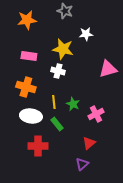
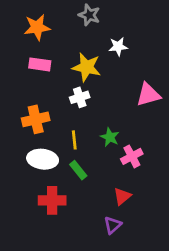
pink rectangle: (29, 56) -> (40, 64), moved
white cross: (58, 71) -> (80, 97), turned -32
orange cross: (26, 87) -> (36, 119), turned -30
green star: (73, 104) -> (110, 137), moved

